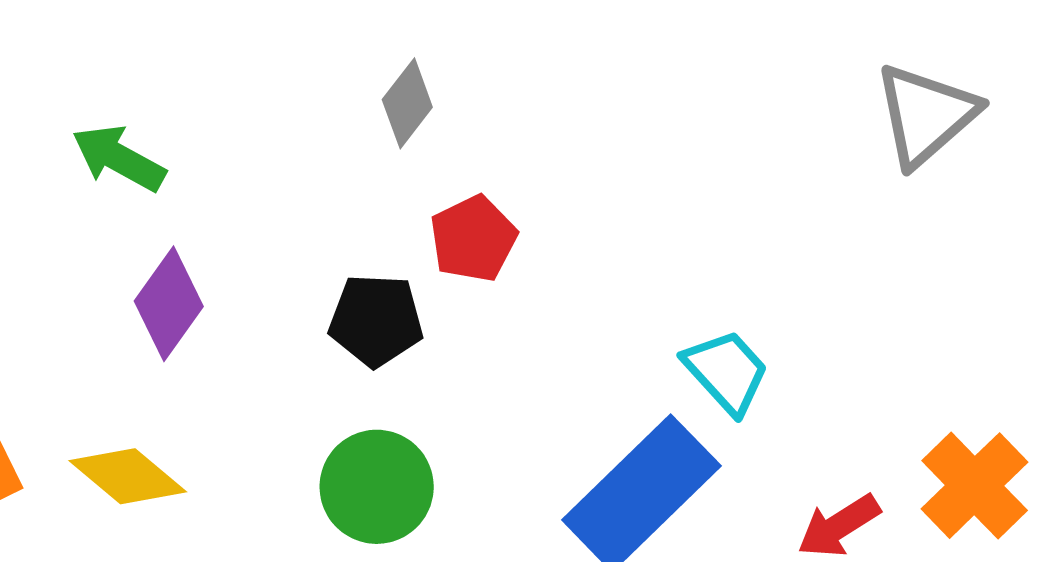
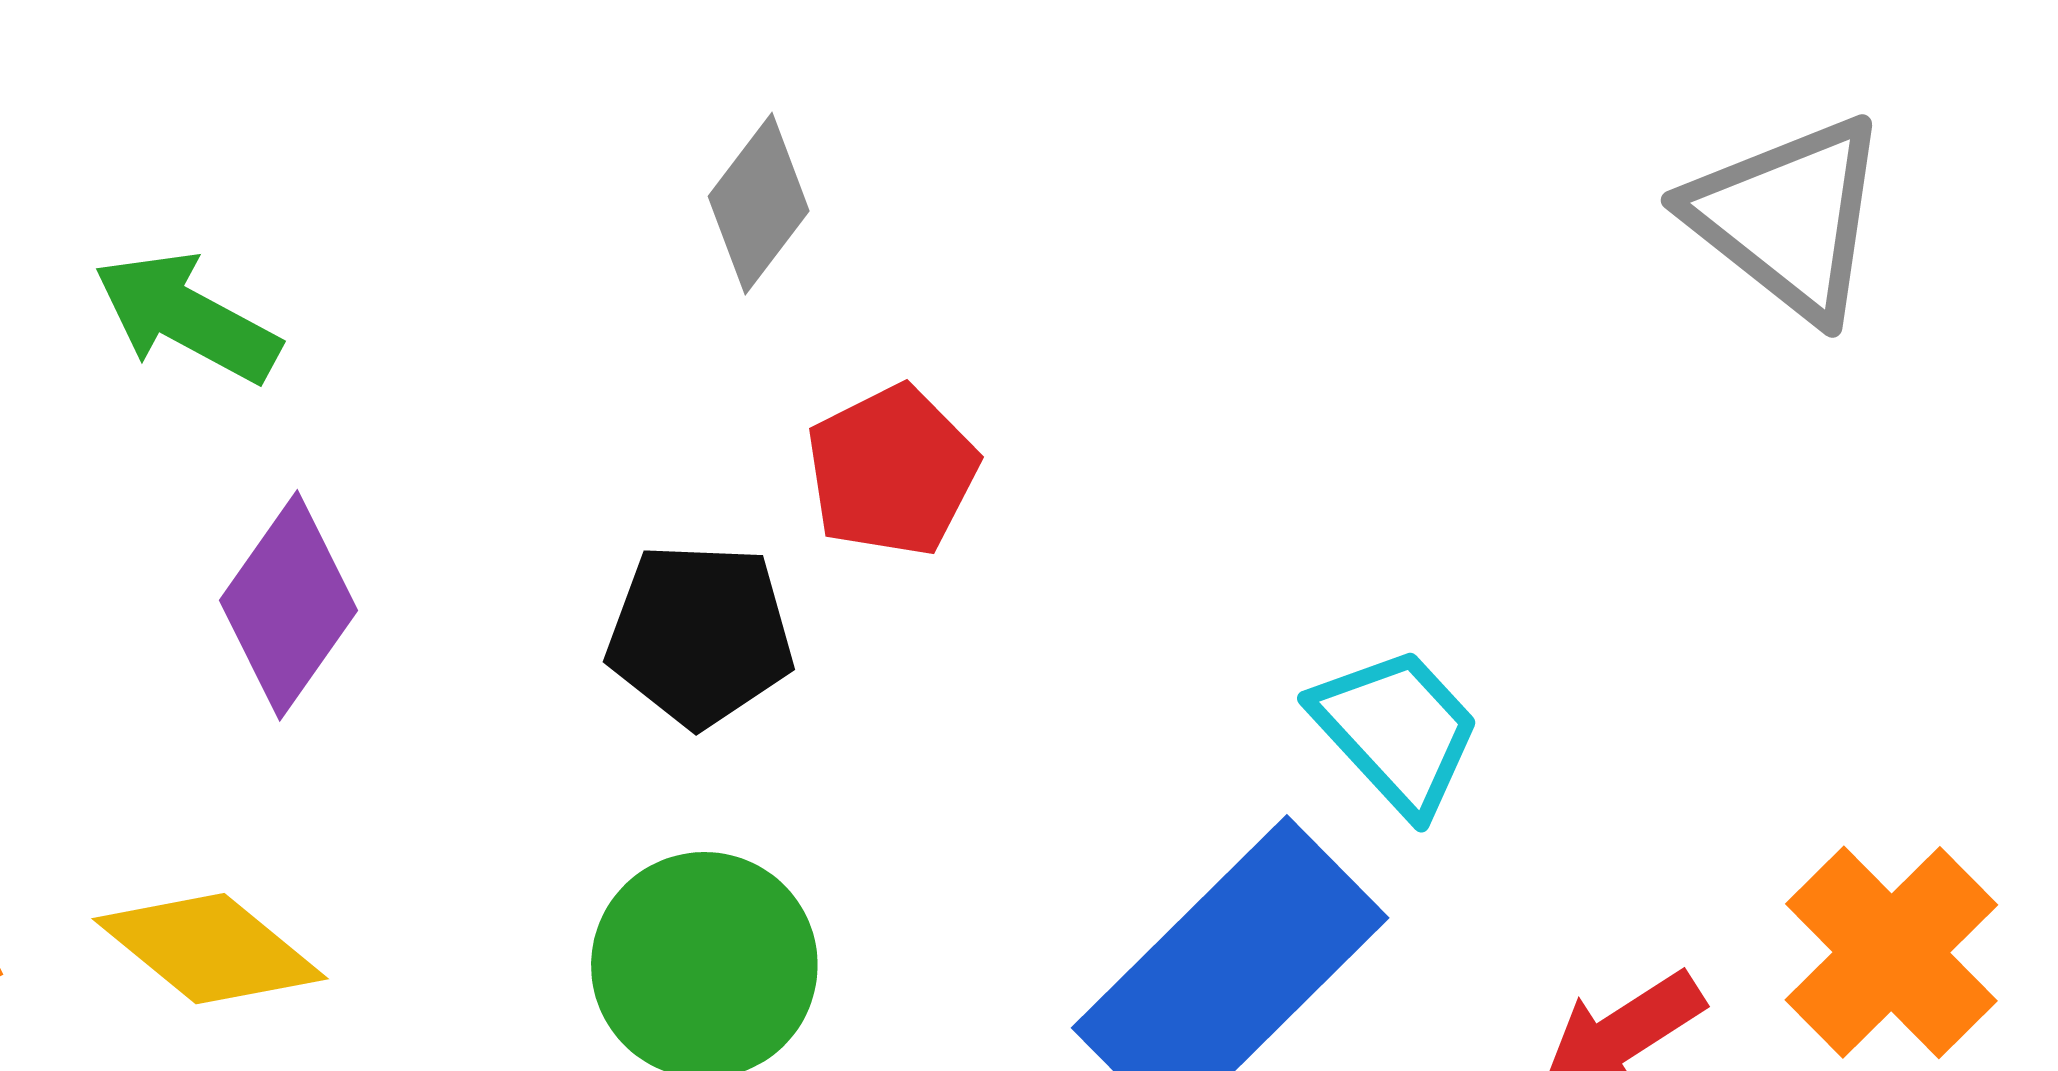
gray triangle: (926, 115) -> (1788, 217), turned -40

